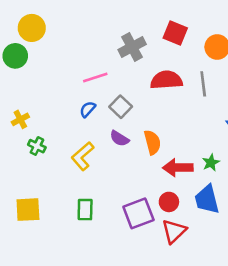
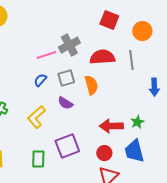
gray cross: (132, 47) -> (69, 45), moved
gray square: (121, 107) -> (66, 78), turned 30
orange semicircle: (152, 142) -> (91, 85), moved
purple square: (138, 213) -> (67, 146), moved

